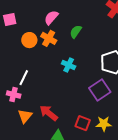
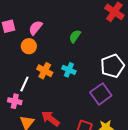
pink semicircle: (51, 18) -> (36, 28), moved
orange cross: (49, 38) -> (45, 71), moved

